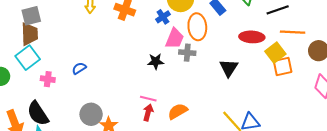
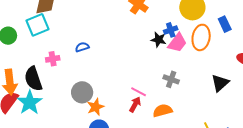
blue cross: (163, 17) -> (171, 30), moved
gray cross: (187, 53) -> (171, 79), moved
black star: (156, 61) -> (159, 40), moved
pink cross: (48, 79) -> (53, 59), moved, turned -32

